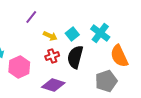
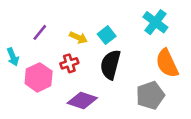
purple line: (31, 17) -> (40, 32), moved
cyan cross: (100, 33) -> (155, 22), moved
red cross: (52, 56) -> (69, 63), moved

